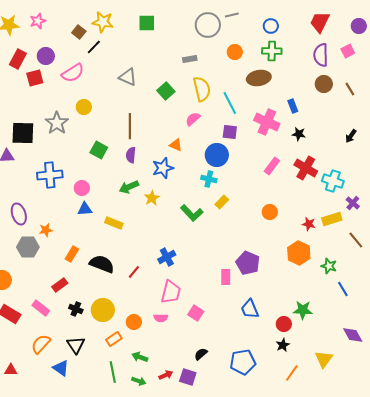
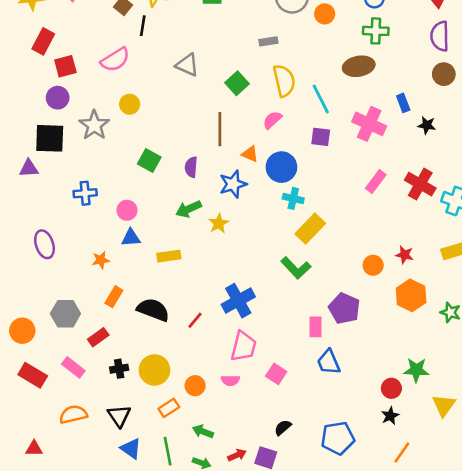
black line: (94, 47) -> (143, 26), turned -35
orange circle: (235, 52) -> (325, 14), moved
purple circle: (46, 56) -> (58, 98), moved
brown line: (130, 126) -> (220, 129), moved
black star: (299, 134) -> (427, 125), moved
blue circle: (217, 155) -> (281, 167), moved
blue cross: (50, 175) -> (85, 193), size x0.7
yellow rectangle: (222, 202) -> (310, 229), size x1.6
orange circle: (270, 212) -> (373, 265), moved
green L-shape: (192, 213) -> (296, 268), moved
yellow rectangle: (114, 223) -> (169, 256), turned -30
red star: (309, 224) -> (405, 255), moved
orange star: (46, 230) -> (101, 260), moved
gray hexagon: (28, 247) -> (65, 314), moved
blue cross: (167, 257) -> (238, 301), size x1.4
black cross: (76, 309) -> (119, 369), turned -32
blue trapezoid: (250, 309) -> (329, 362), moved
orange semicircle: (41, 344) -> (73, 414), turned 35
yellow triangle: (324, 359) -> (444, 405), moved
blue triangle: (61, 368) -> (131, 449), moved

